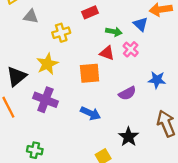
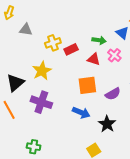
red rectangle: (90, 12) -> (71, 49), moved
orange square: (90, 73) -> (87, 85), moved
black star: (129, 137) -> (107, 124), moved

